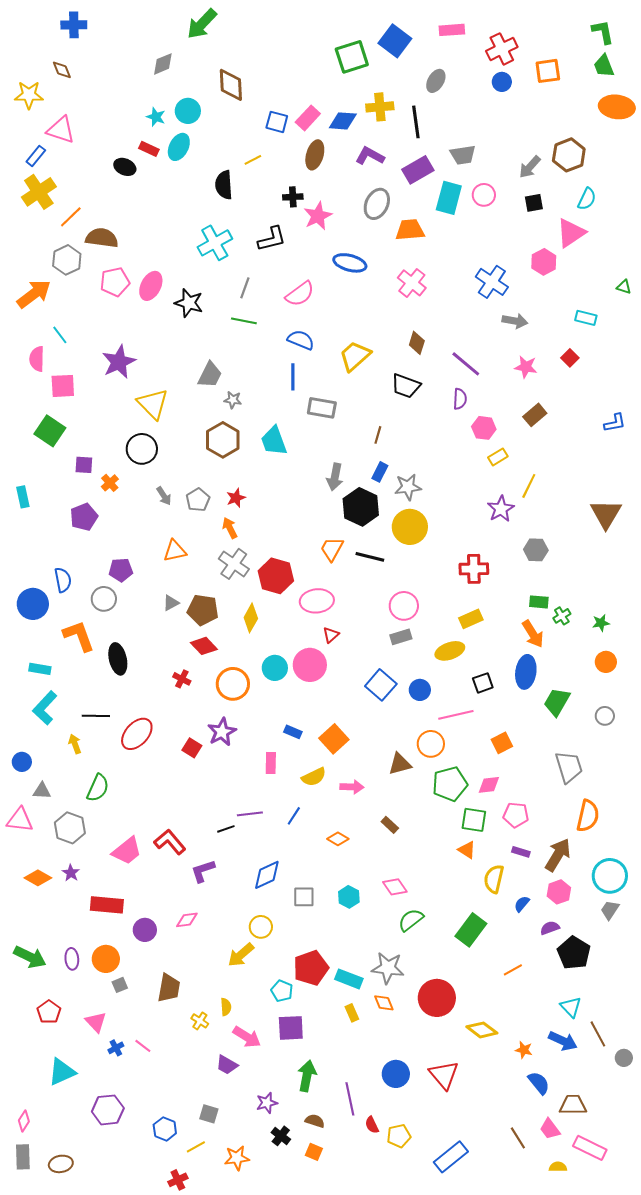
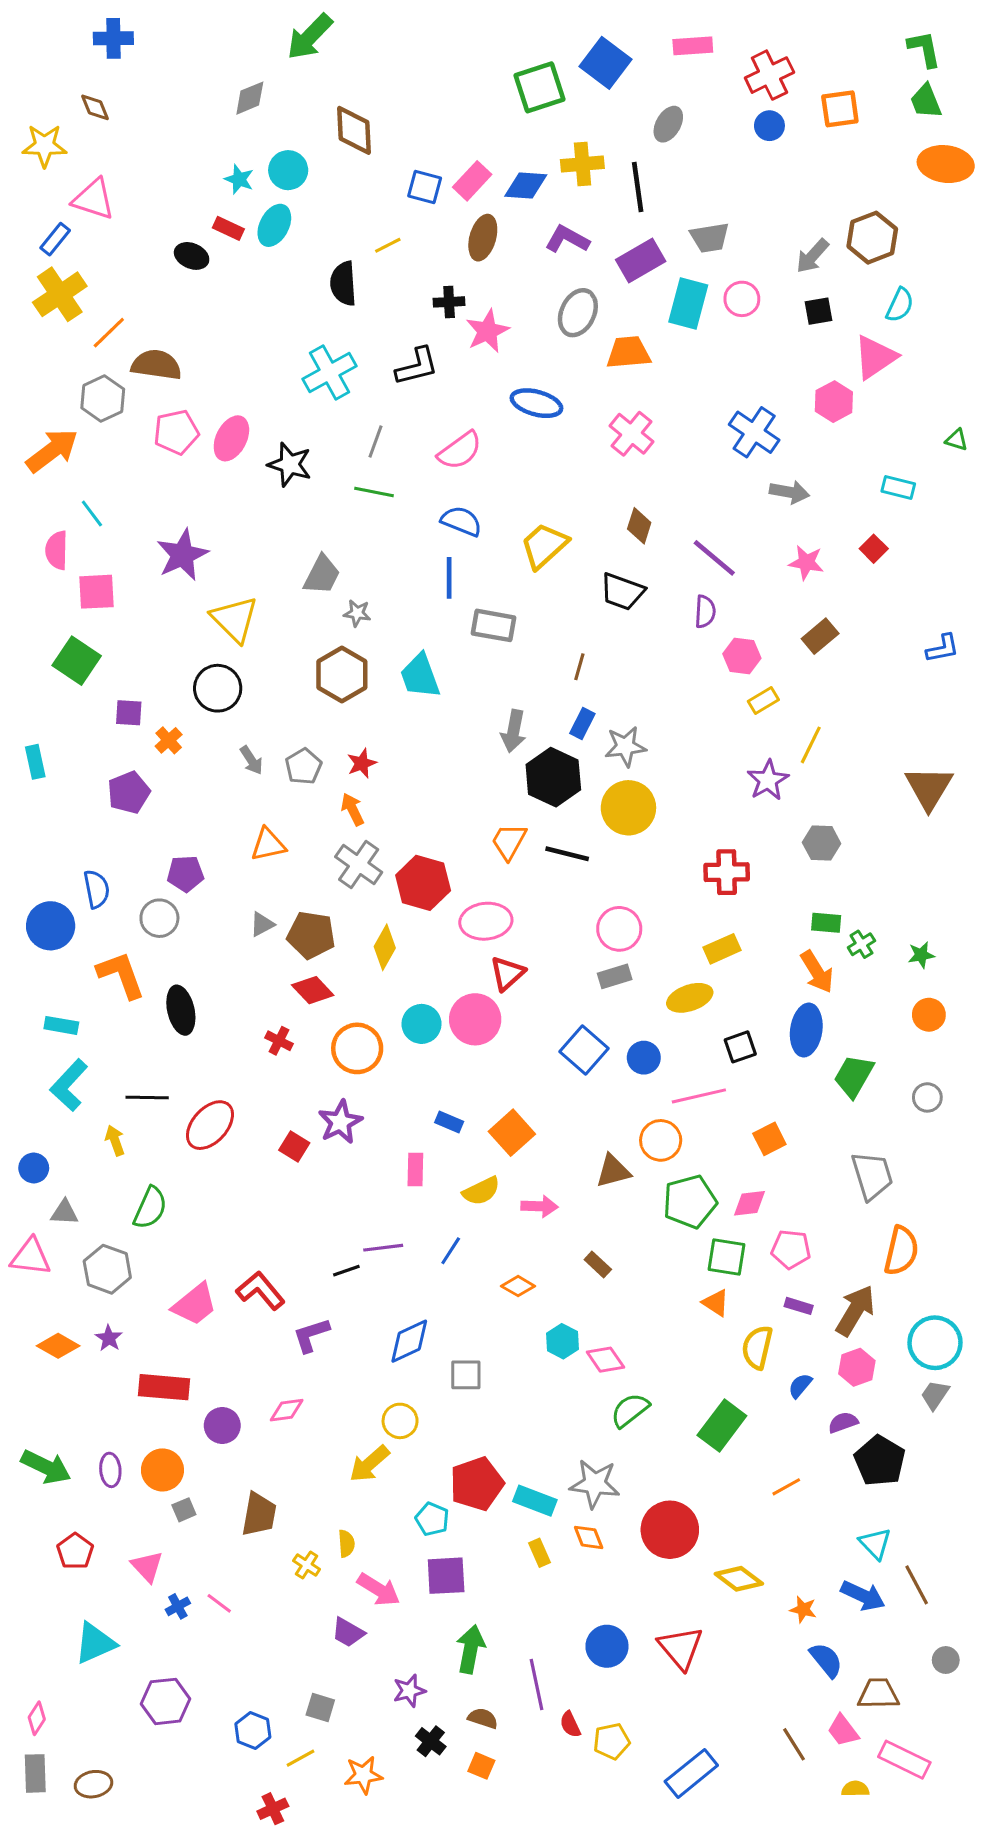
red triangle: (331, 635) -> (507, 973), size x1.4
cyan hexagon: (349, 897) -> (563, 1341), moved
gray circle: (624, 1058) -> (946, 1660), moved

